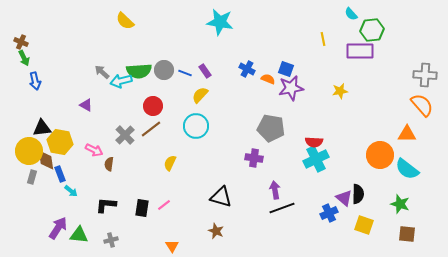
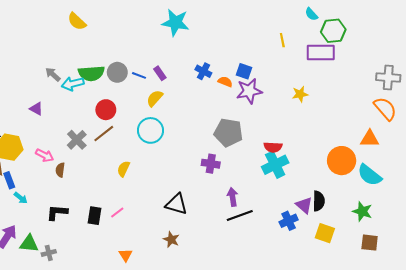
gray cross: (111, 240) -> (49, 253), moved

